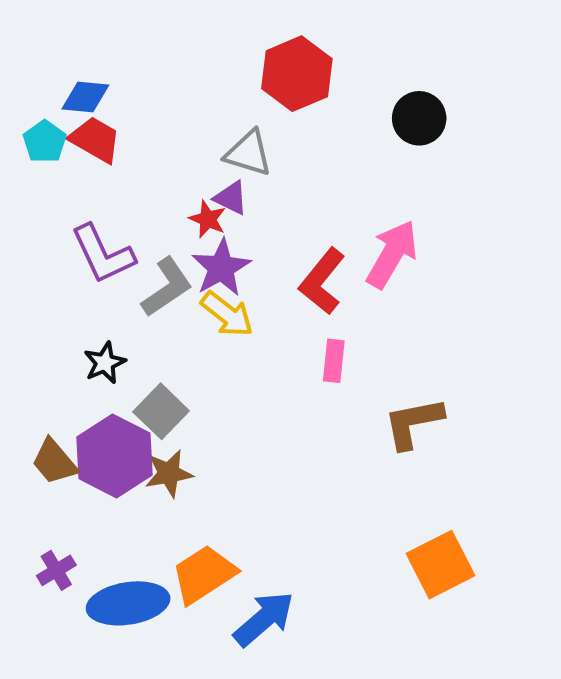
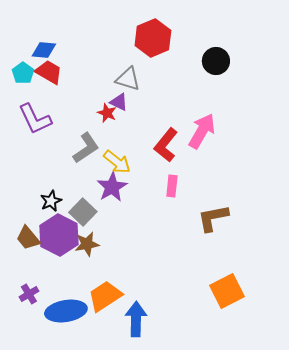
purple L-shape: (103, 254) -> (35, 119), moved
purple star: (221, 268) -> (112, 187), moved
black star: (105, 363) -> (51, 201), moved
blue arrow: (264, 619) -> (136, 319), turned -48

